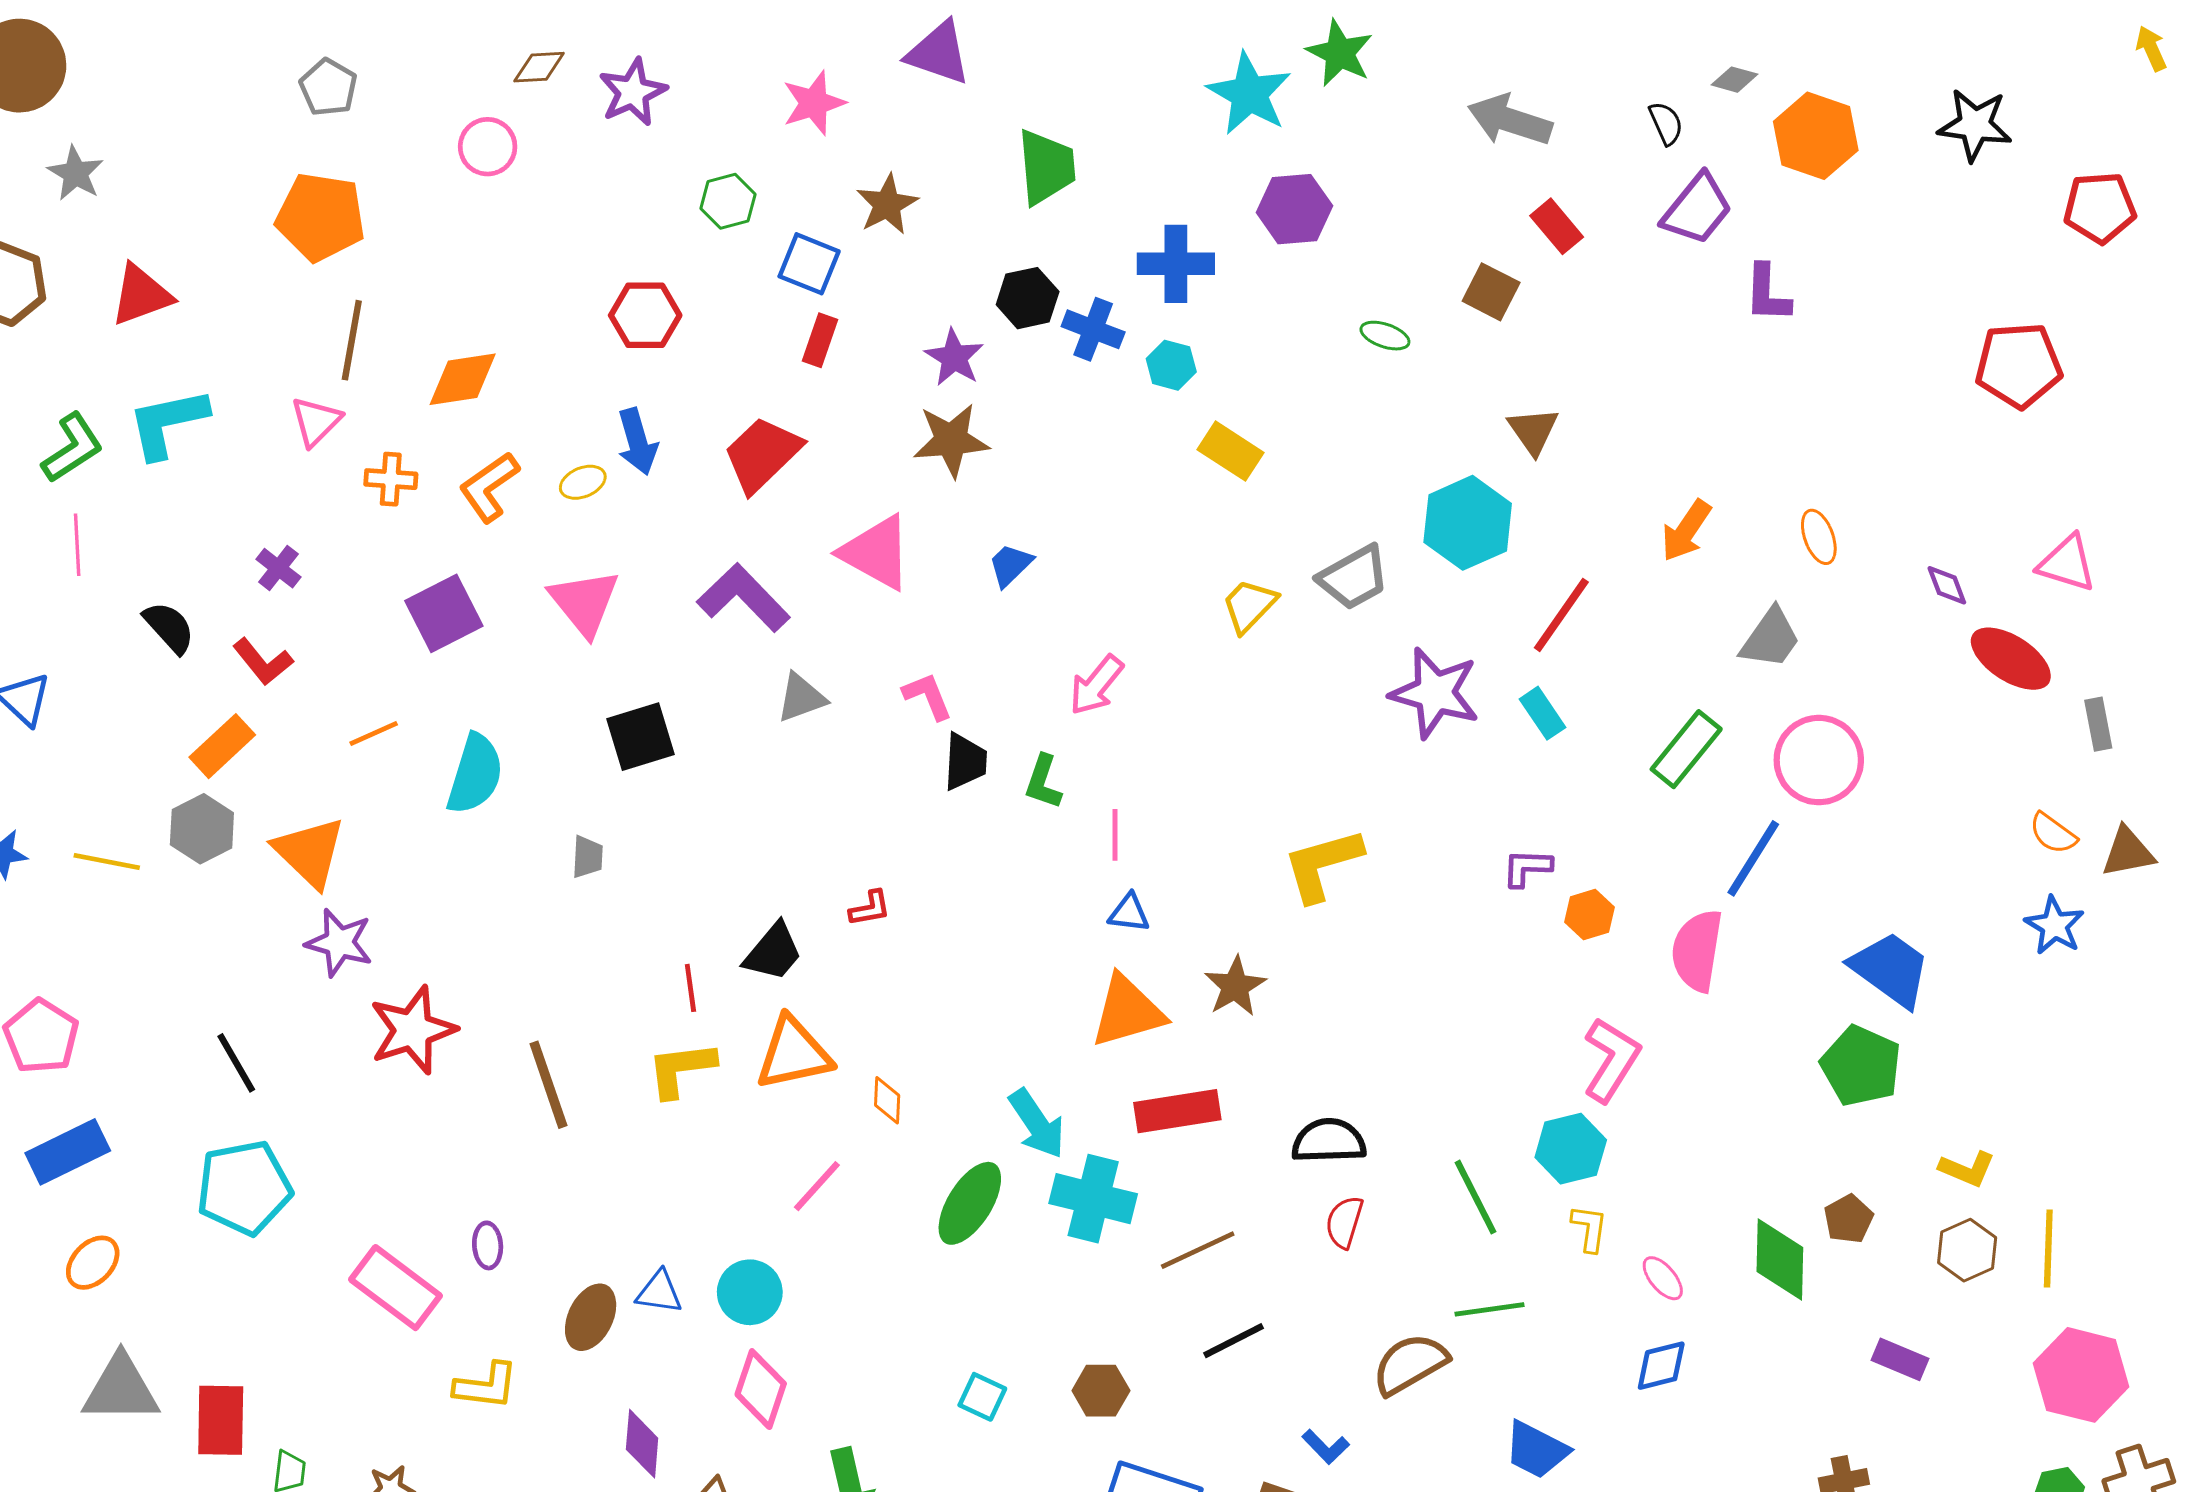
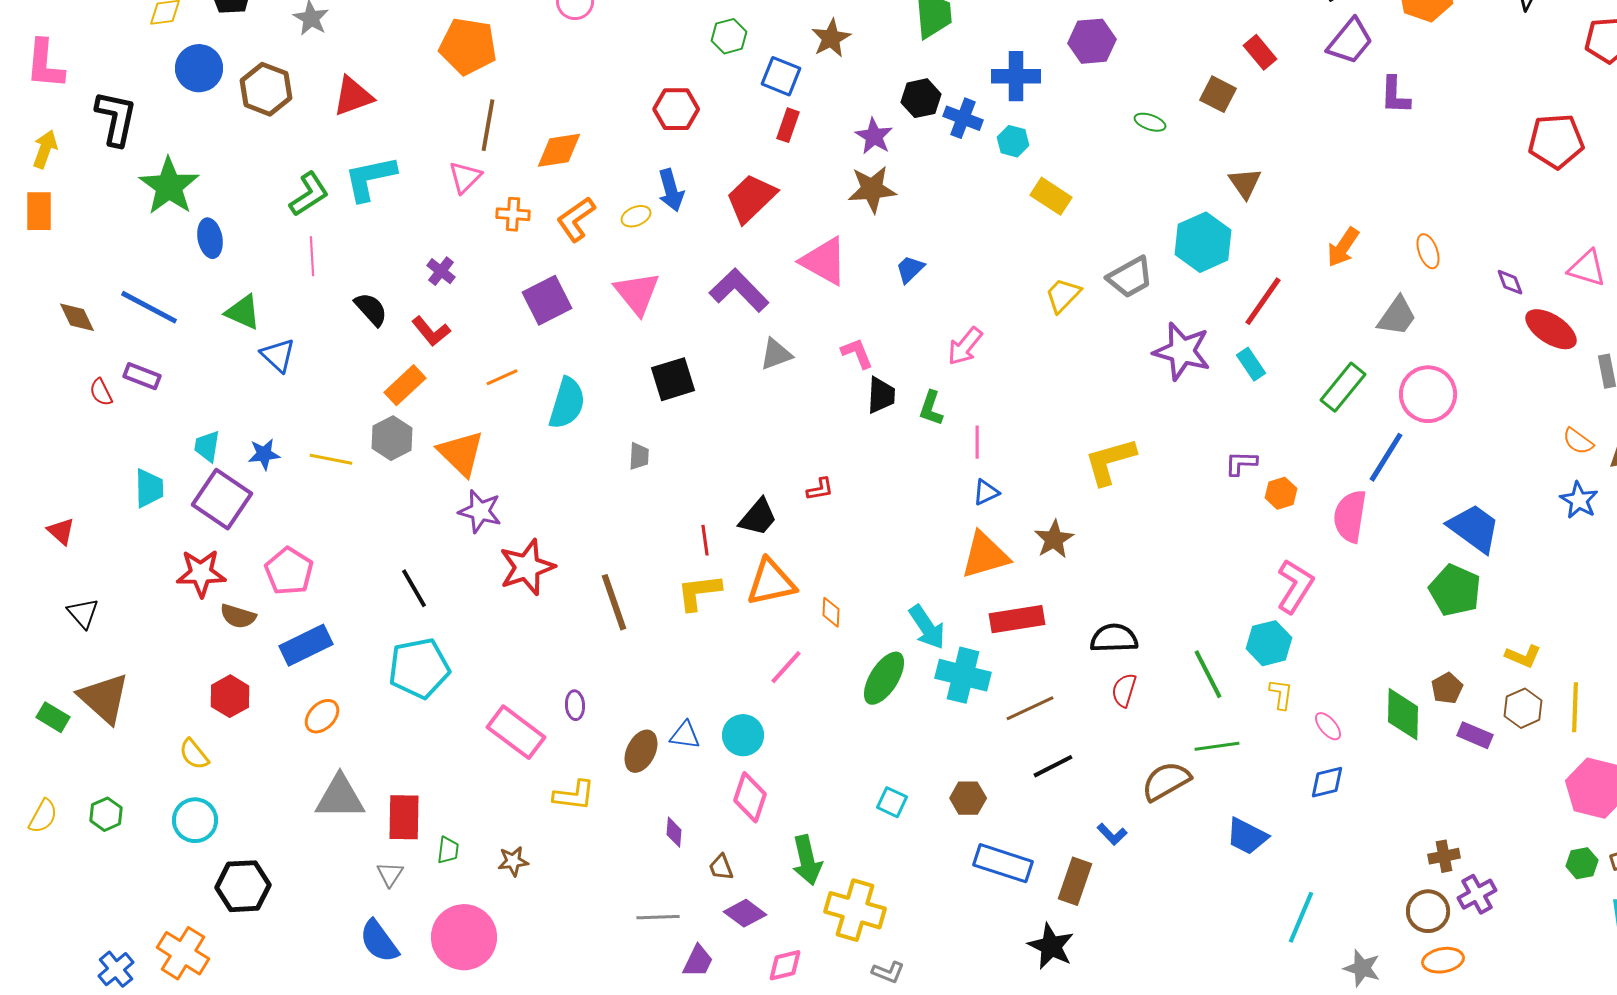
blue triangle: (1129, 913) -> (986, 492), turned -32
purple rectangle: (1900, 1359) -> (1475, 735), moved
purple diamond: (642, 1444) -> (674, 832), size x0.7

